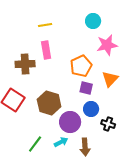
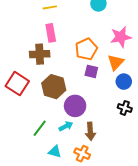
pink star: (107, 45) -> (121, 37), moved
brown cross: (25, 64) -> (40, 54), moved
blue circle: (91, 109) -> (124, 82), moved
black cross: (108, 124) -> (125, 108), moved

